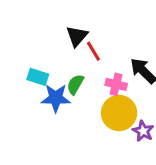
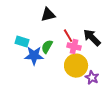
black triangle: (77, 36) -> (48, 15), turned 35
red line: (93, 51) -> (68, 36), moved

